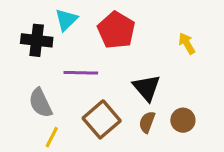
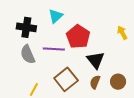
cyan triangle: (66, 20) -> (56, 16), moved
red pentagon: (116, 30) -> (78, 37), moved
gray semicircle: (40, 103) -> (28, 54), moved

